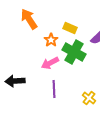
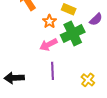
green cross: (74, 52) -> (73, 34), turned 35
black arrow: (15, 81) -> (14, 78), moved

